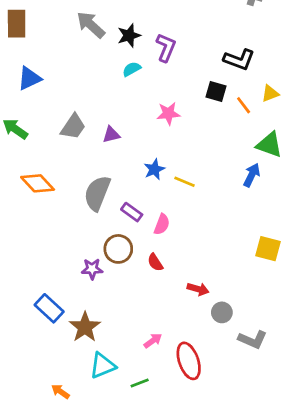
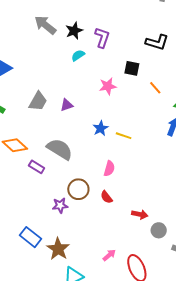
black square: (216, 91) -> (132, 68), moved
orange line: (244, 105) -> (155, 88), moved
gray semicircle: (97, 193) -> (60, 149), turned 104
purple rectangle: (132, 212) -> (37, 167), moved

